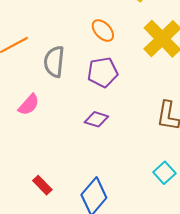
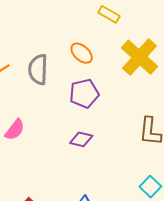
gray semicircle: (54, 62) -> (38, 69), moved

